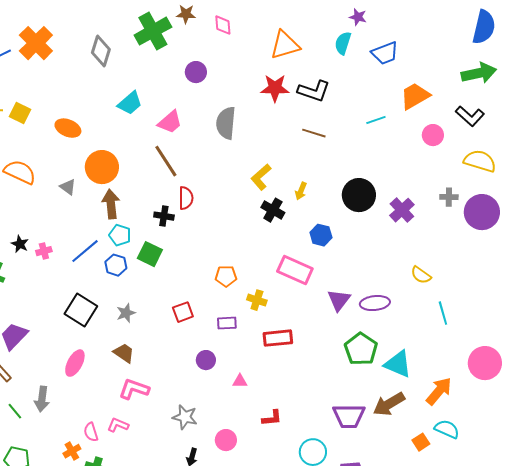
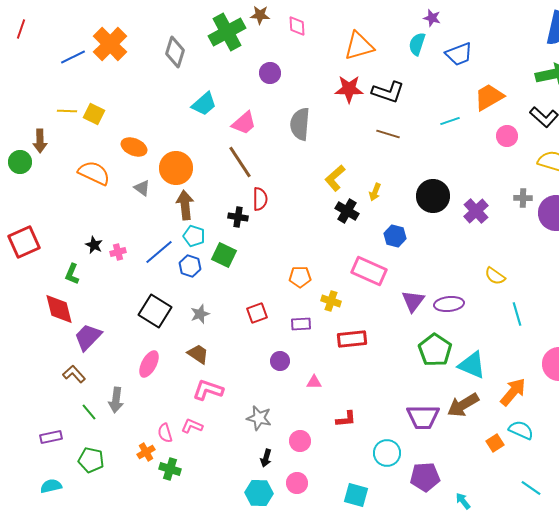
orange ellipse: (68, 128) -> (134, 147), moved

